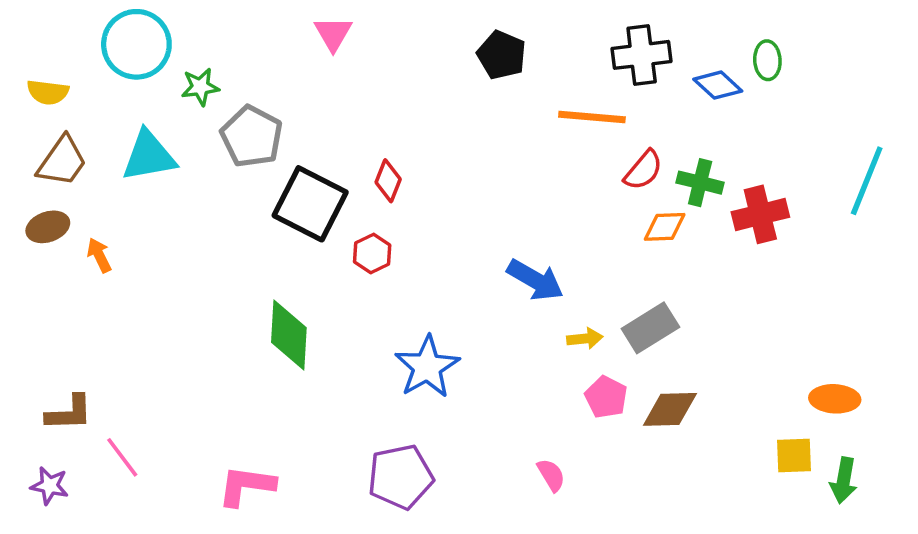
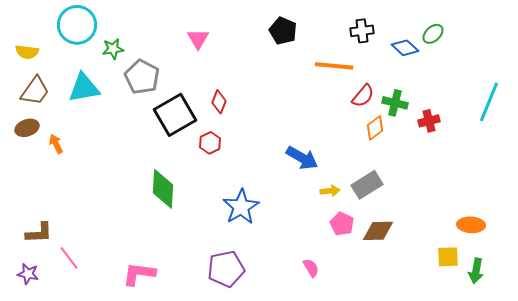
pink triangle: (333, 34) -> (198, 39), moved
black cross: (642, 55) -> (362, 31), size x0.7
green ellipse: (767, 60) -> (433, 34), turned 50
black square: (310, 204) -> (175, 115), turned 33
red cross: (760, 214) -> (429, 121), size x0.7
orange diamond: (665, 227) -> (375, 128), turned -35

